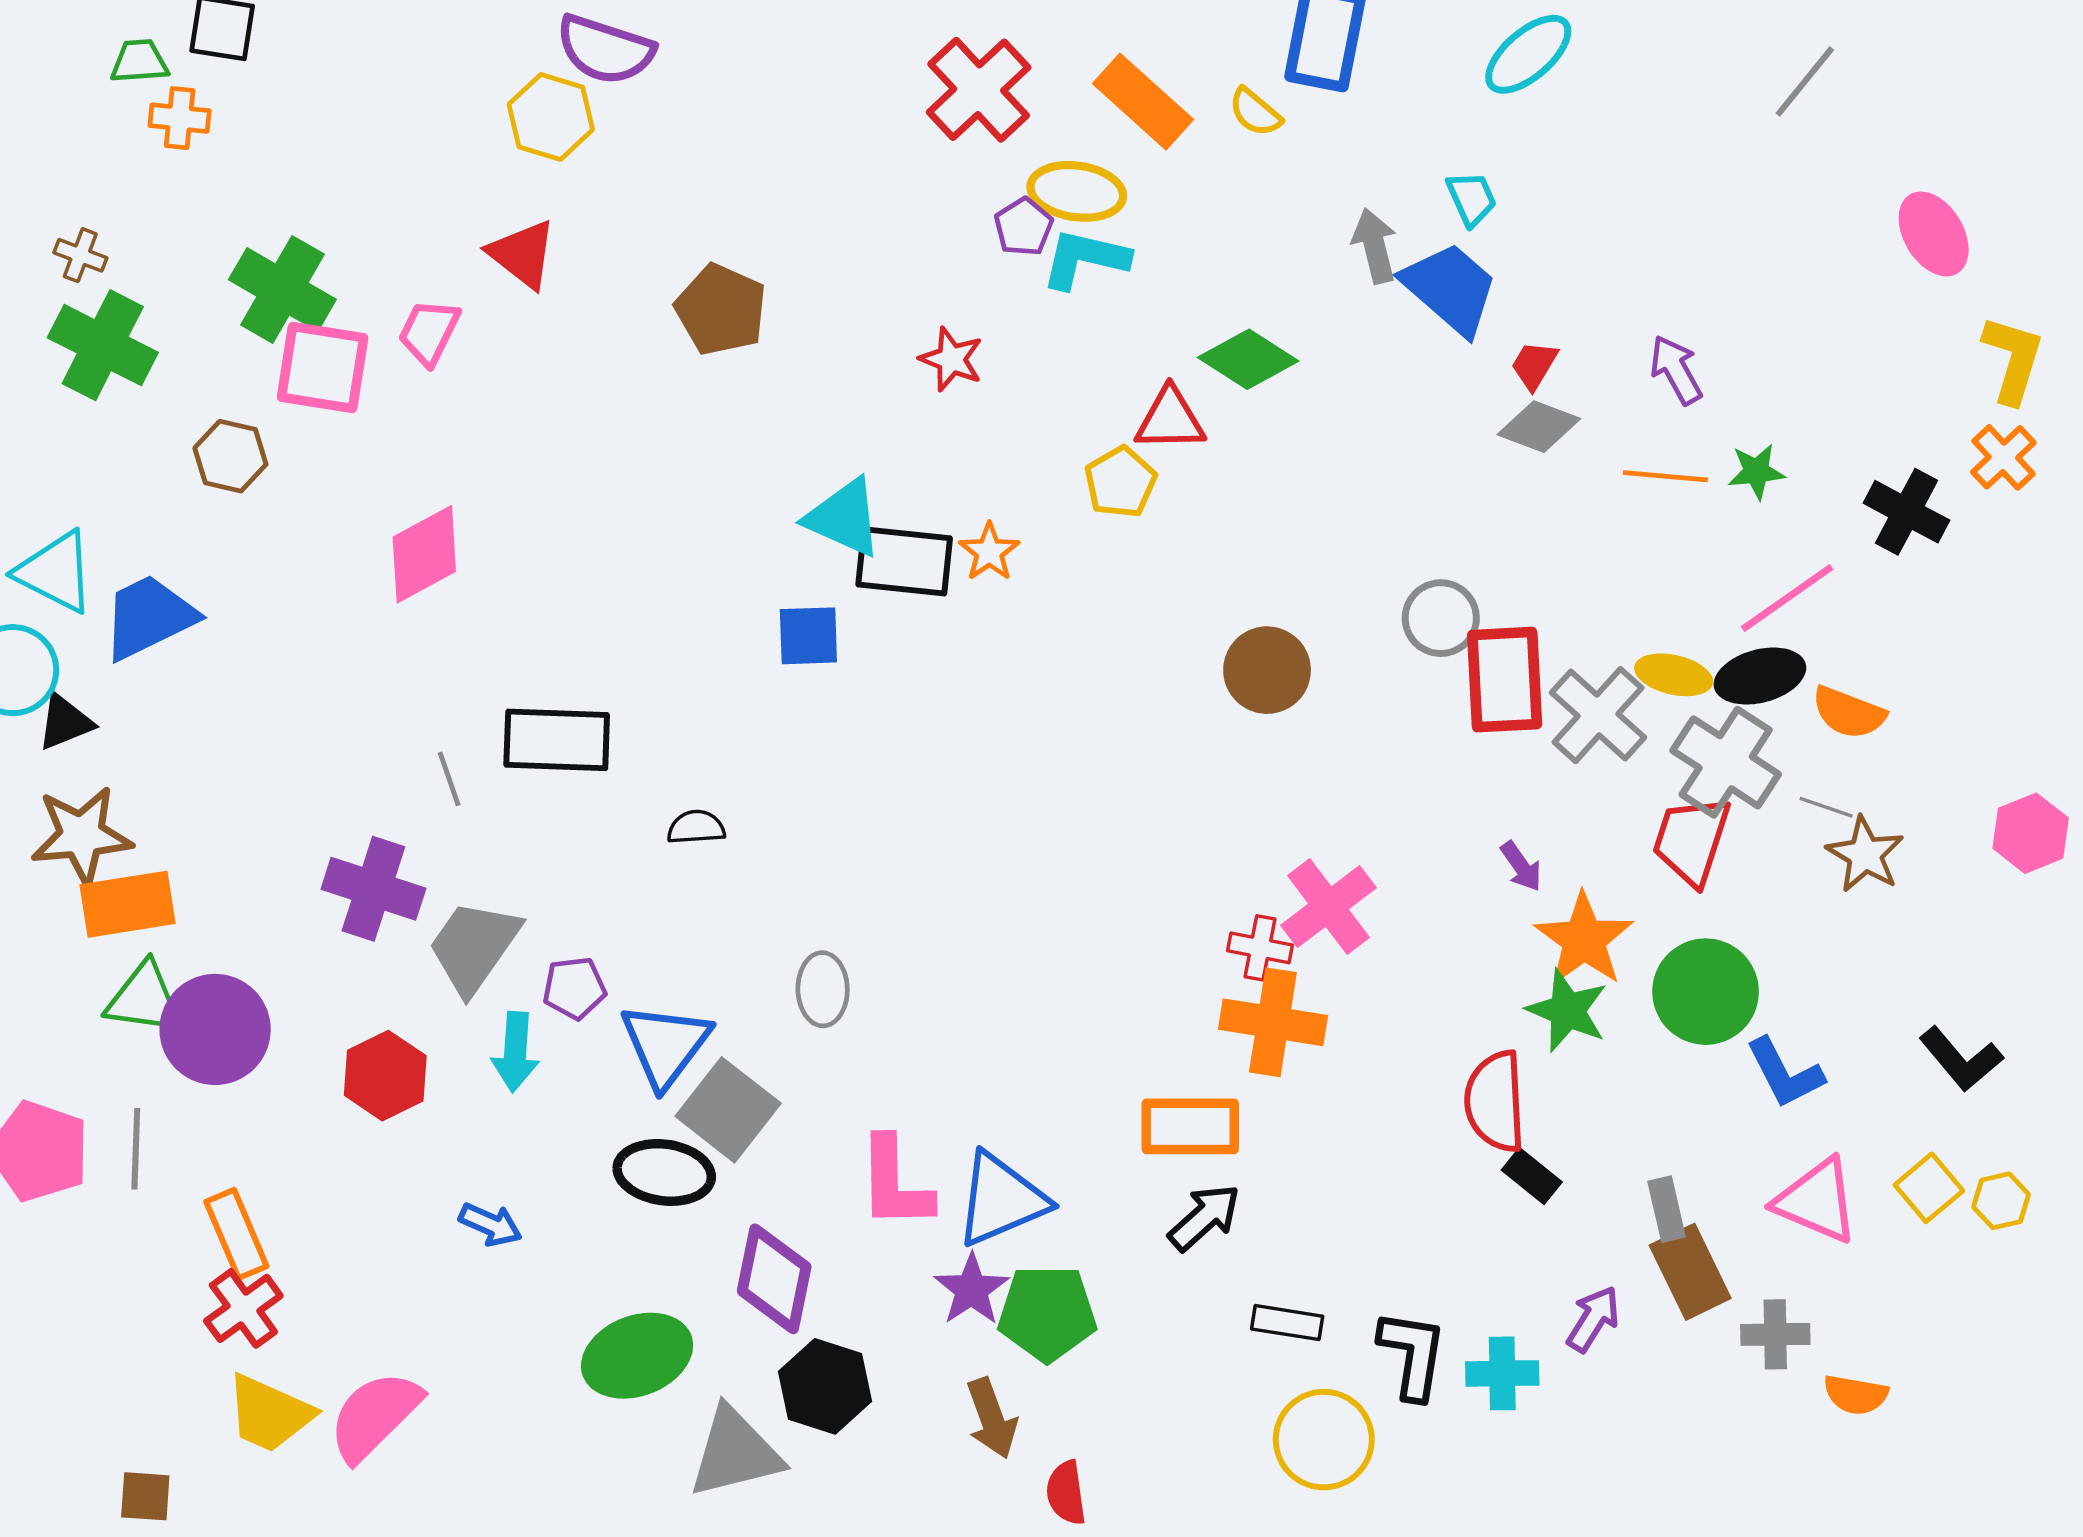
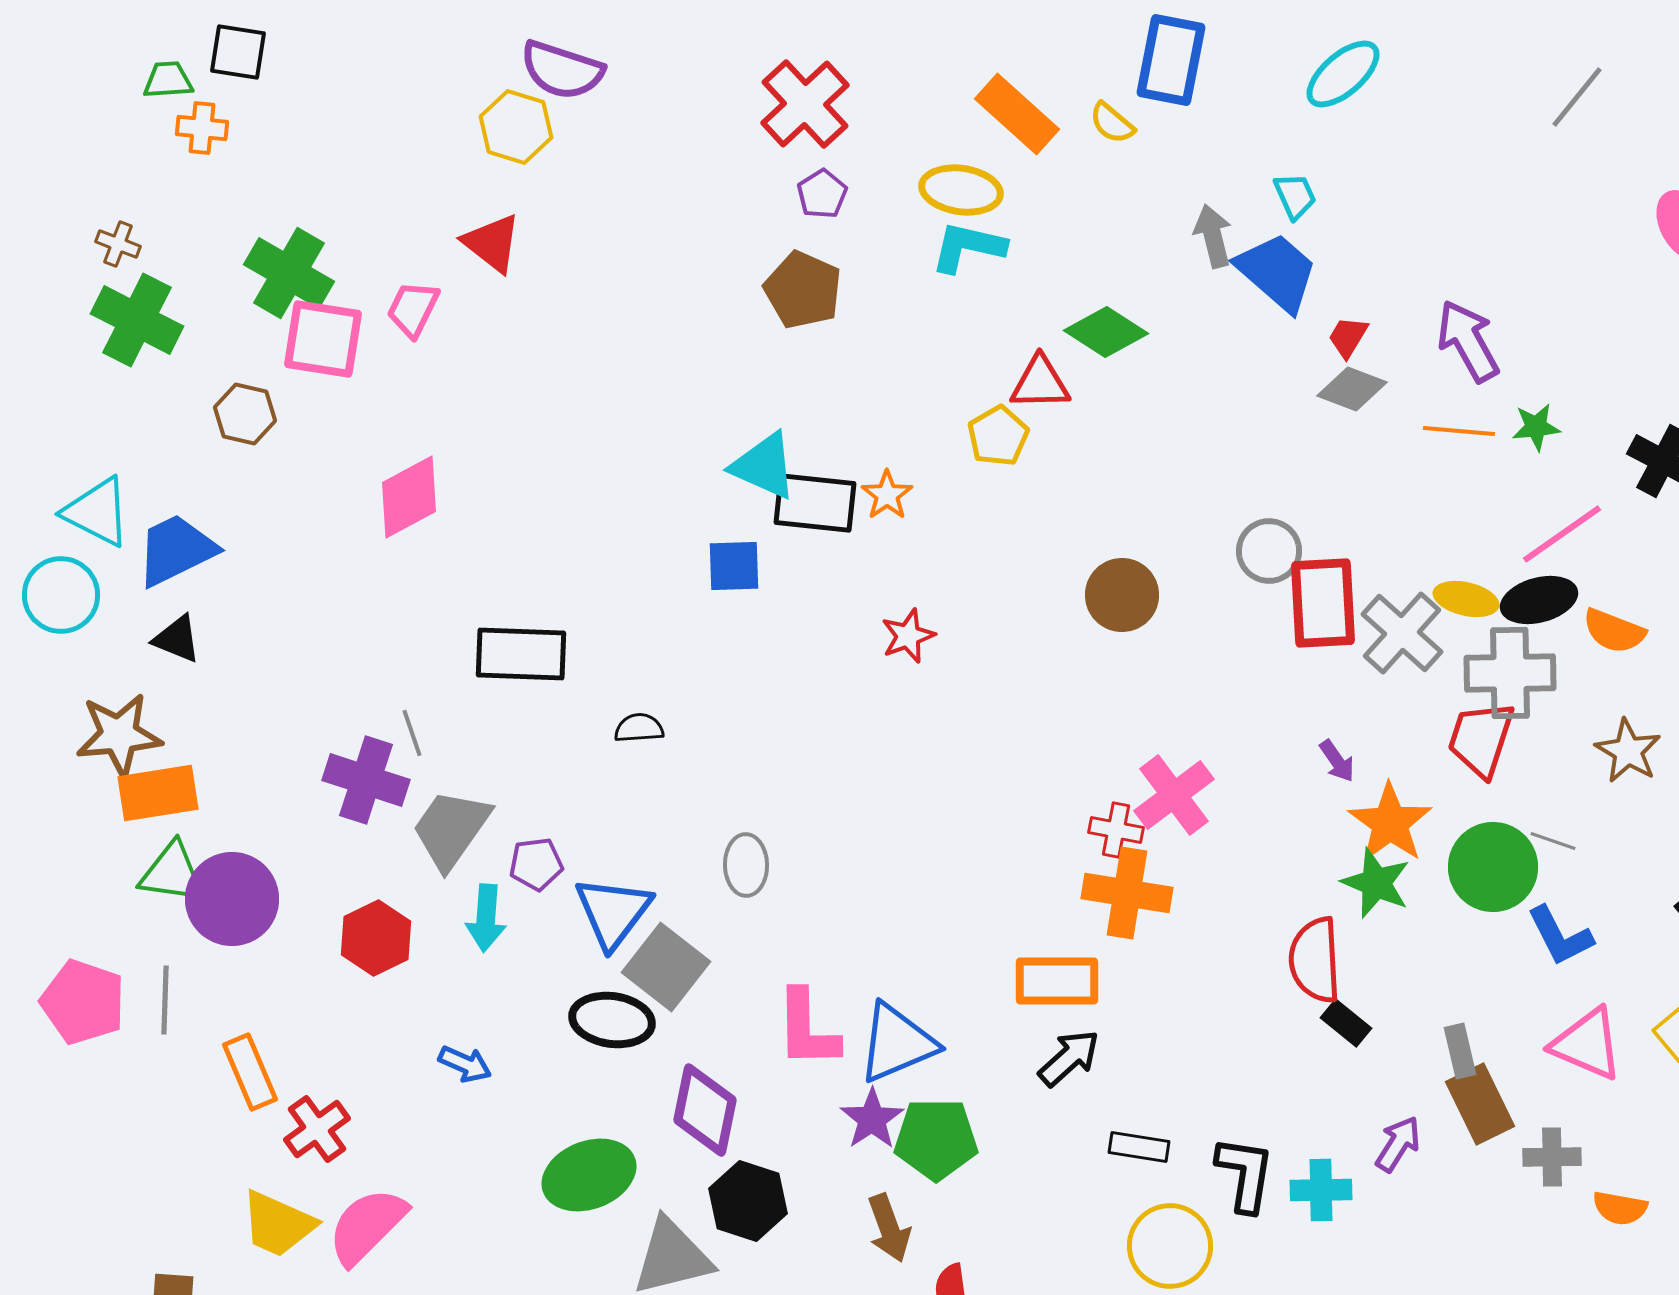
red cross: (979, 90) -> (805, 104), moved
purple pentagon: (1024, 227) -> (822, 194), moved
brown pentagon: (721, 310) -> (803, 290), moved
red star: (951, 359) -> (908, 636), moved, turned 30
purple arrow: (1676, 370) -> (1468, 341), size x1.4
black triangle: (65, 722) -> (177, 639), moved, turned 44
gray cross: (1726, 762) -> (1510, 673), turned -34
gray line: (449, 779) -> (412, 733), moved
gray line: (1826, 807) -> (1553, 841), moved
red cross: (243, 1308) -> (317, 1129), moved

